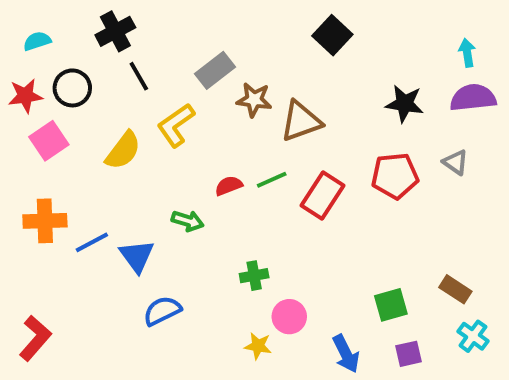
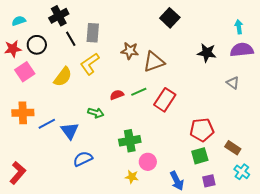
gray rectangle: (215, 70) -> (93, 33), moved, turned -48
red pentagon: (395, 176) -> (202, 130), moved
green cross: (254, 276) -> (130, 141), size x1.5

